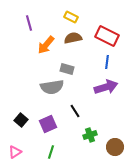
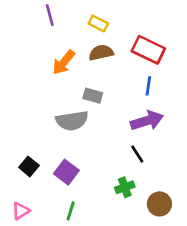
purple line: (29, 23) -> (50, 15), moved
black line: (75, 111) -> (137, 154), moved
purple square: (48, 124) -> (66, 172), turned -30

